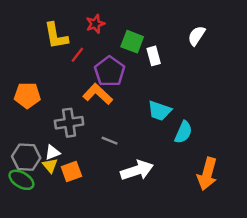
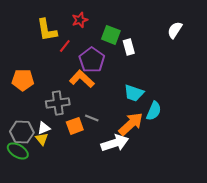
white semicircle: (197, 36) -> (175, 30), moved
orange square: (71, 171) -> (75, 126), moved
orange arrow: (207, 174) -> (131, 124), moved, turned -148

